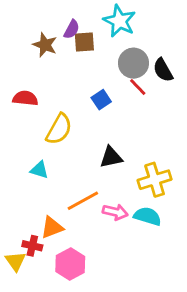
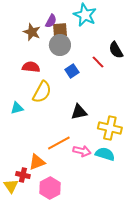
gray circle: (133, 63) -> (60, 45), moved
red semicircle: (25, 98) -> (31, 67), moved
cyan triangle: (39, 170) -> (17, 108), moved, turned -32
yellow cross: (155, 180) -> (110, 128), turned 30

